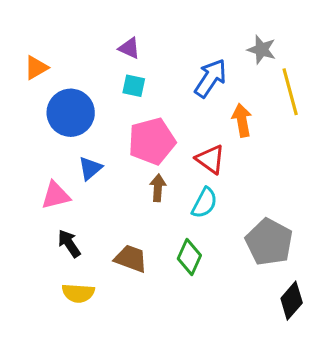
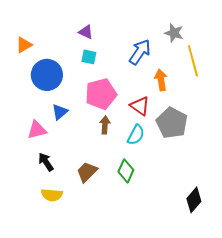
gray pentagon: (269, 242) -> (172, 123), moved
brown trapezoid: (131, 259) -> (87, 172), turned -65

